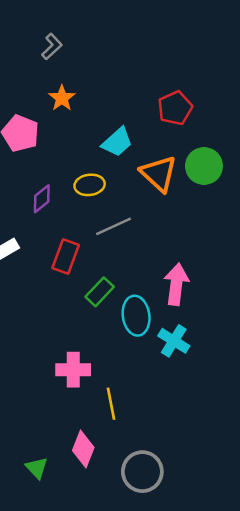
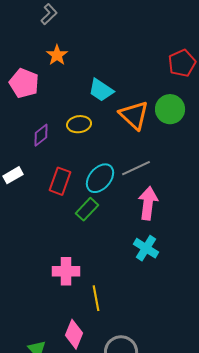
red pentagon: (175, 108) -> (182, 63), moved
cyan trapezoid: (117, 142) -> (101, 90), turned 76
gray line: (113, 226) -> (136, 168), moved
cyan ellipse: (136, 316) -> (100, 178), moved, turned 48

